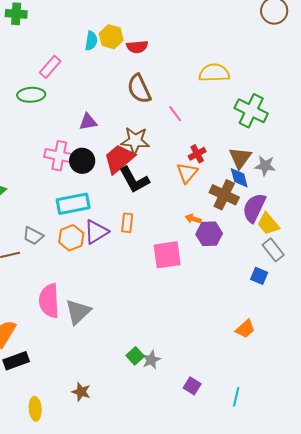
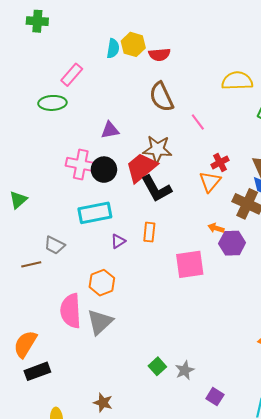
purple triangle: (96, 232) -> (118, 241), size x0.6
orange hexagon: (71, 238) -> (102, 283), moved
gray star: (151, 360) -> (185, 370), moved

